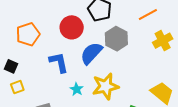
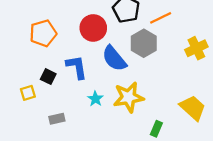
orange line: (148, 14) -> (161, 18), moved
blue semicircle: (91, 53) -> (114, 59), turned -85
black square: (11, 66) -> (48, 77), moved

